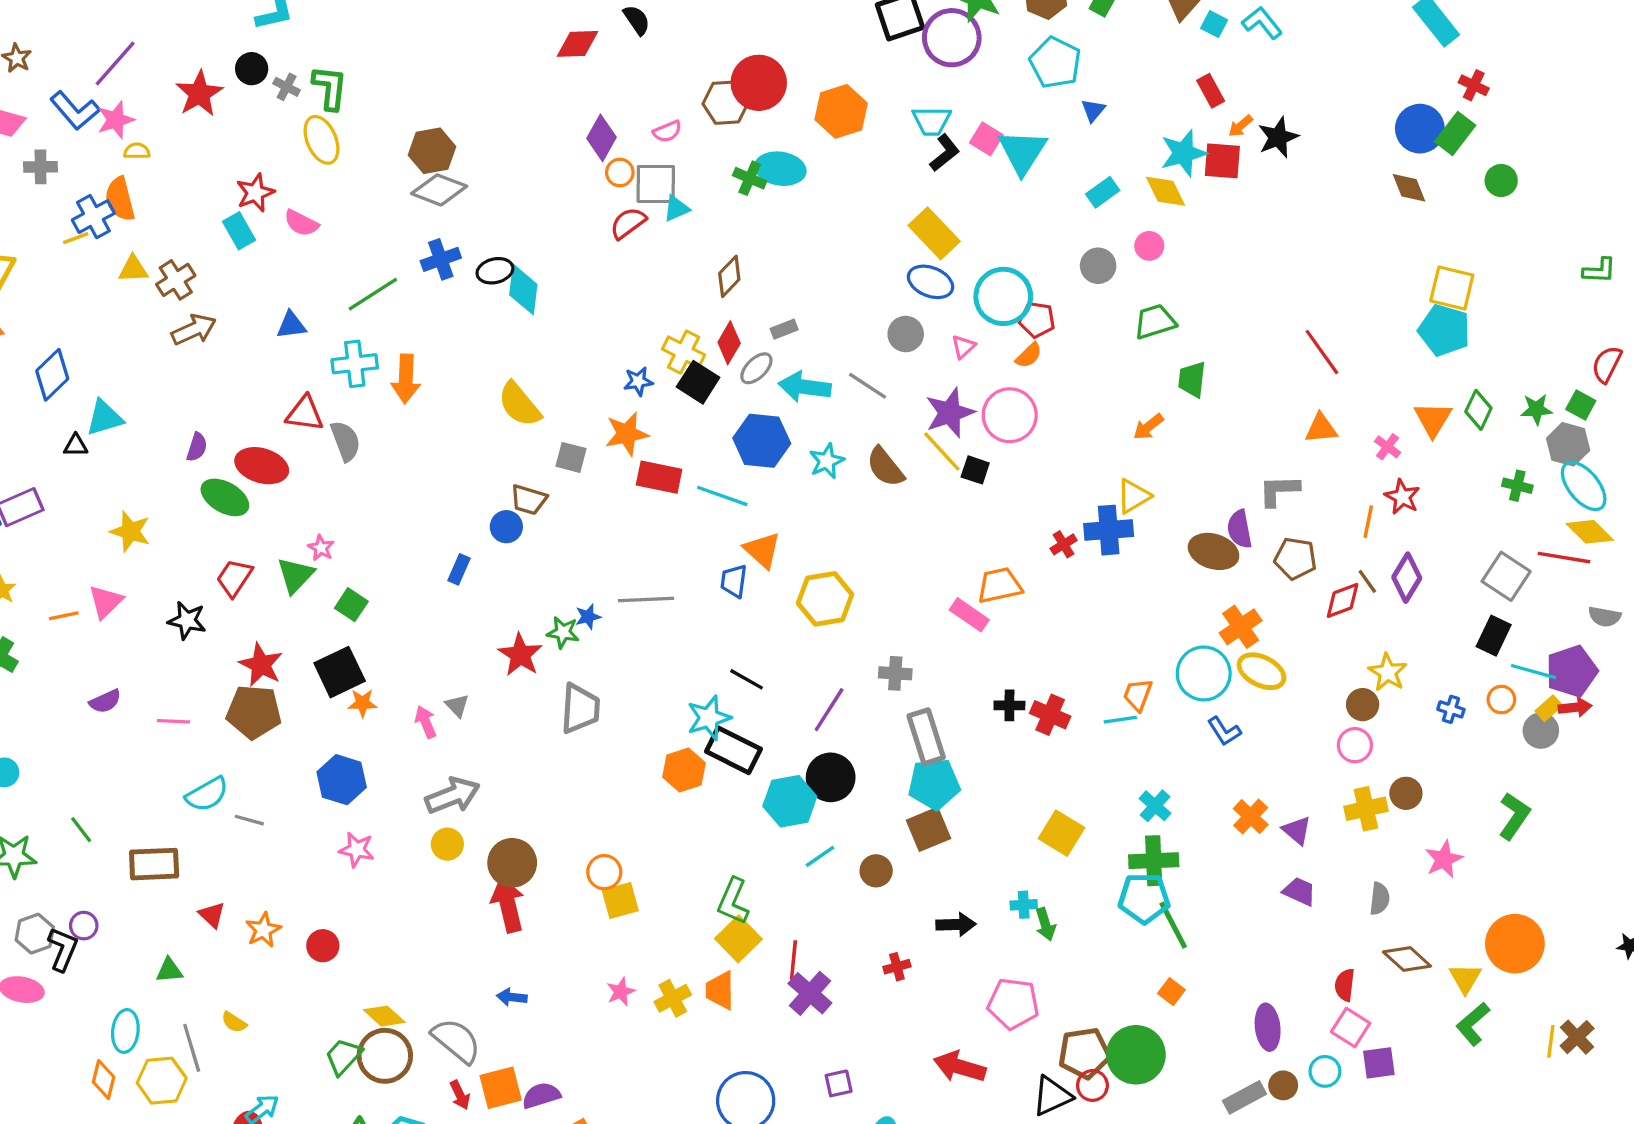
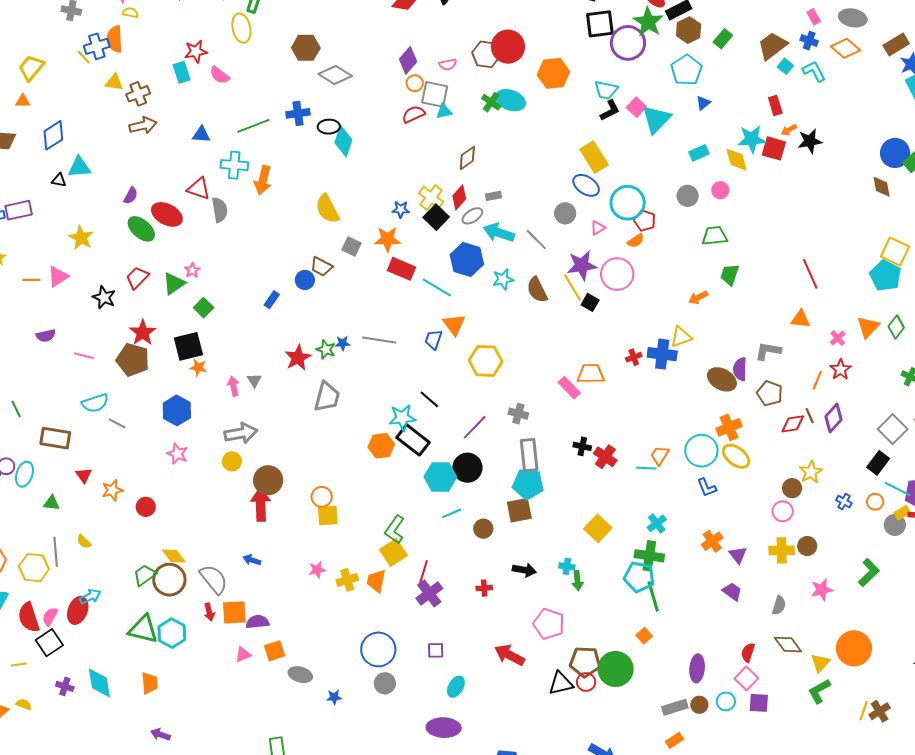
gray diamond: (439, 190) -> (335, 75), moved
yellow line: (76, 238) -> (84, 57), turned 56
cyan ellipse: (125, 1031) -> (24, 474), moved

